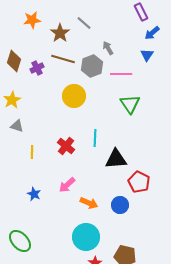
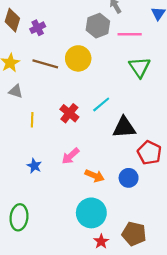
brown line: (63, 59) -> (45, 64), moved
cyan line: (95, 138) -> (101, 104), turned 48
green ellipse: (20, 241) -> (19, 217), turned 50

